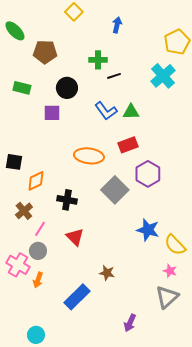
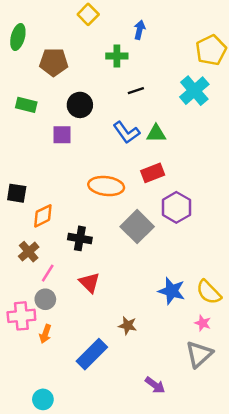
green ellipse: (15, 31) -> (18, 37), turned 60
green cross: (98, 60) -> (117, 56), moved
blue star: (148, 230) -> (172, 291), moved
pink cross: (18, 265) -> (21, 316), turned -35
purple arrow: (130, 323) -> (155, 385), turned -78

